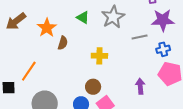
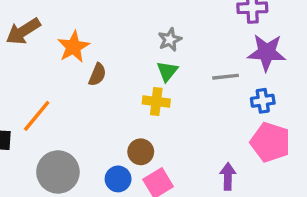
green triangle: (83, 17) -> (167, 71), moved, turned 32
gray star: (113, 17) -> (170, 40), moved, size x0.6
purple arrow: (140, 86) -> (228, 176), moved

